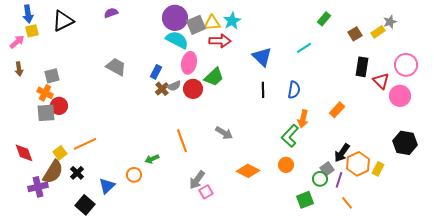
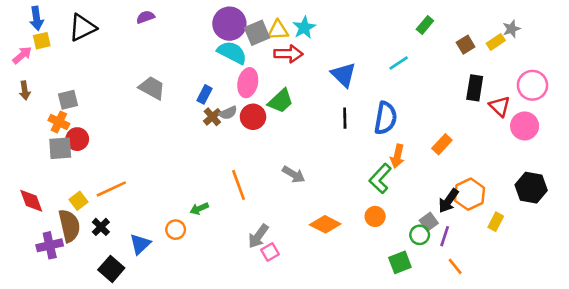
blue semicircle: (294, 90) -> (386, 118), size x1.4
orange hexagon: (358, 164) -> (469, 194), moved
brown semicircle: (53, 172) -> (69, 226), turned -45

